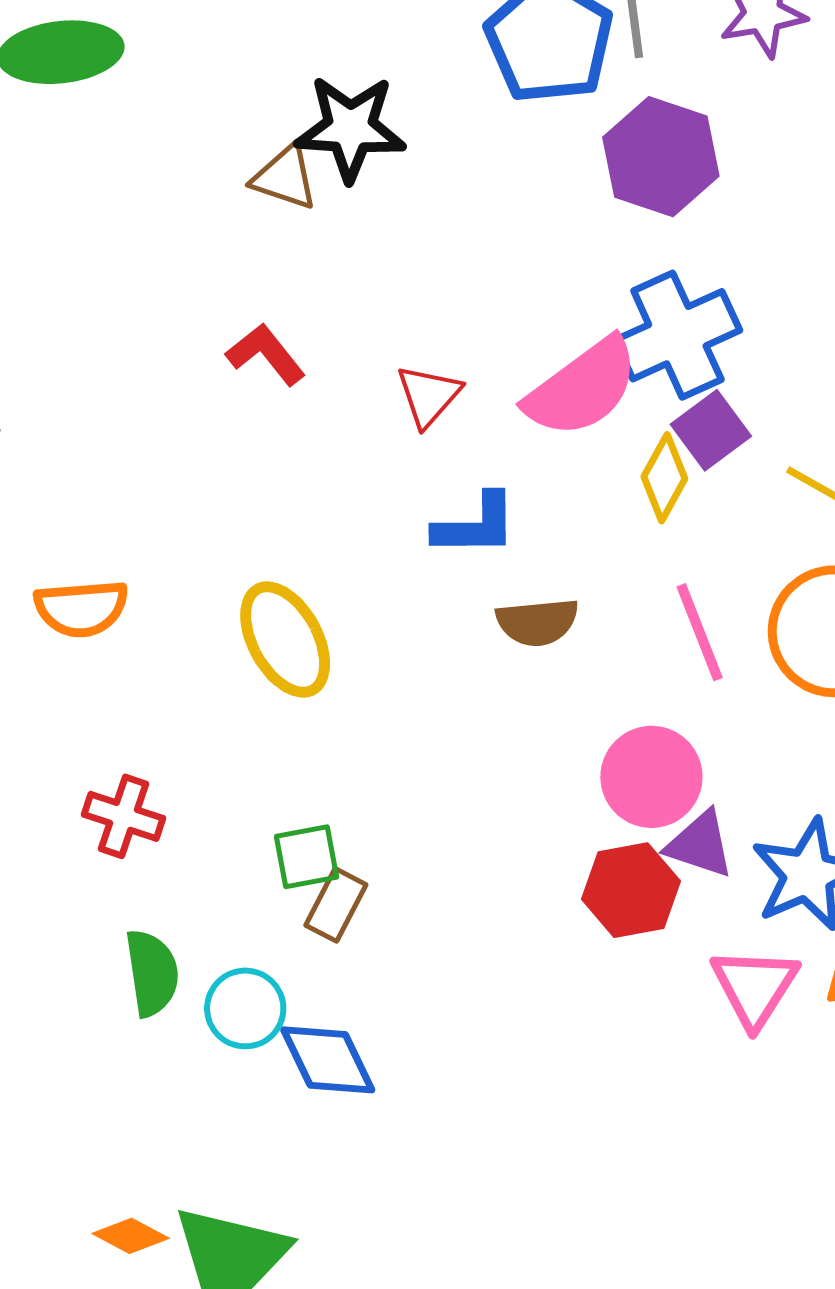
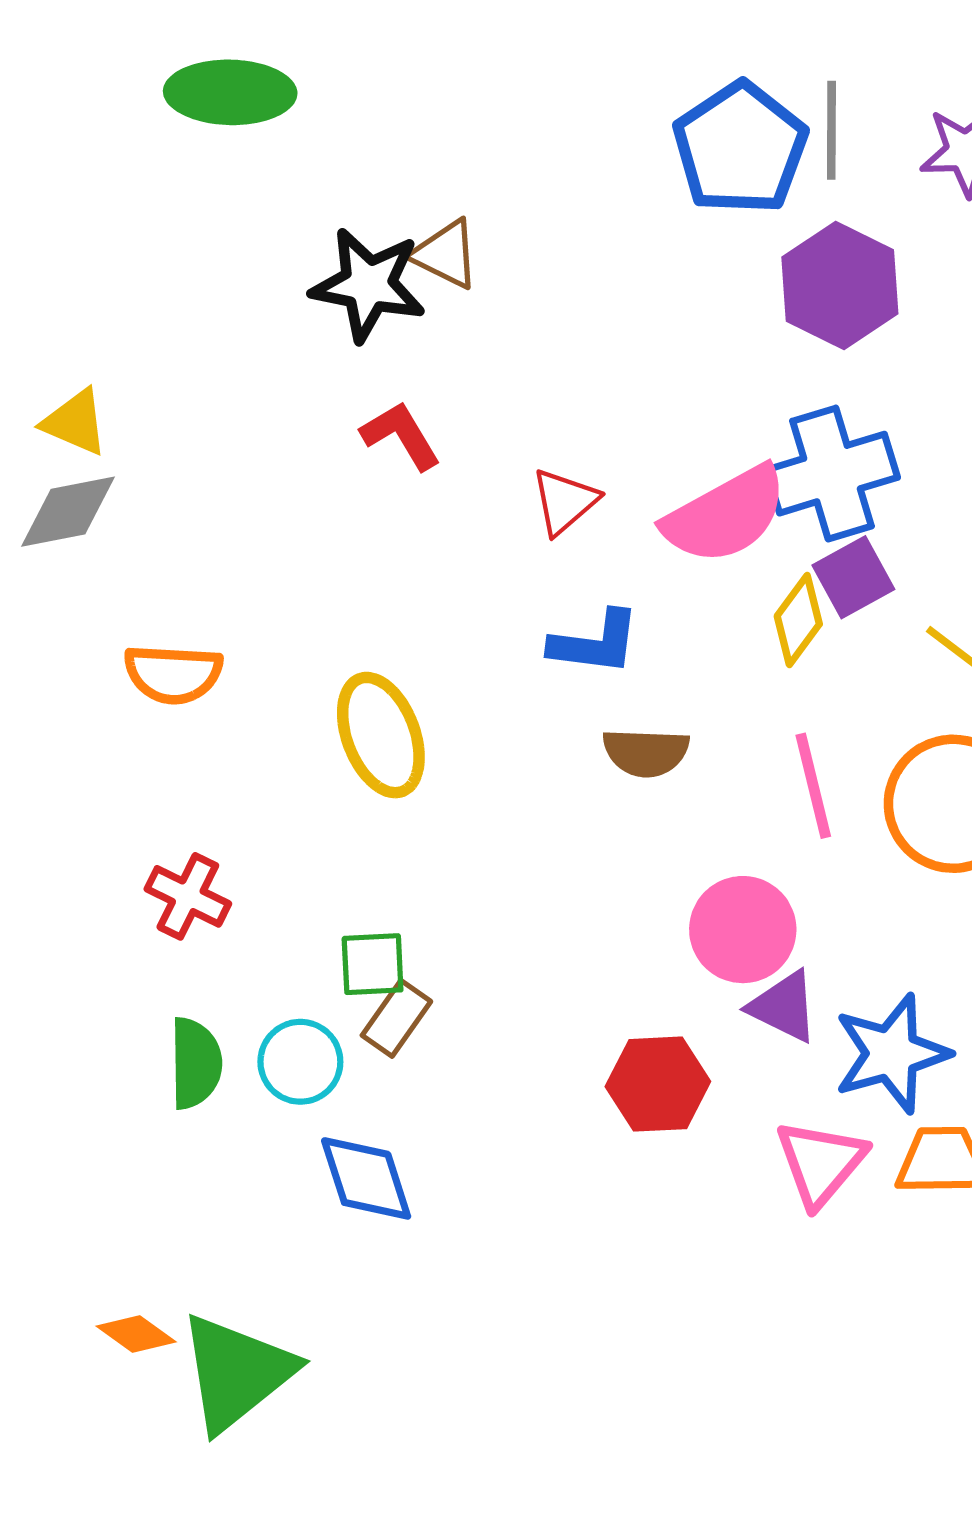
black star: (350, 128) -> (368, 285), moved
red hexagon: (631, 890) -> (658, 1084), moved
cyan circle: (245, 1008) -> (300, 1062), moved

